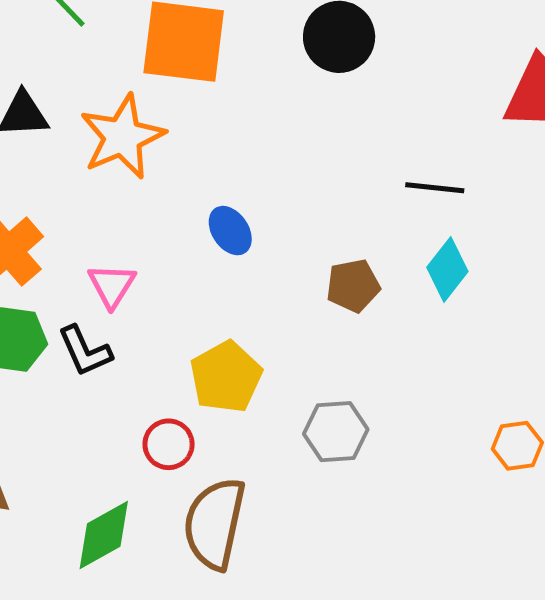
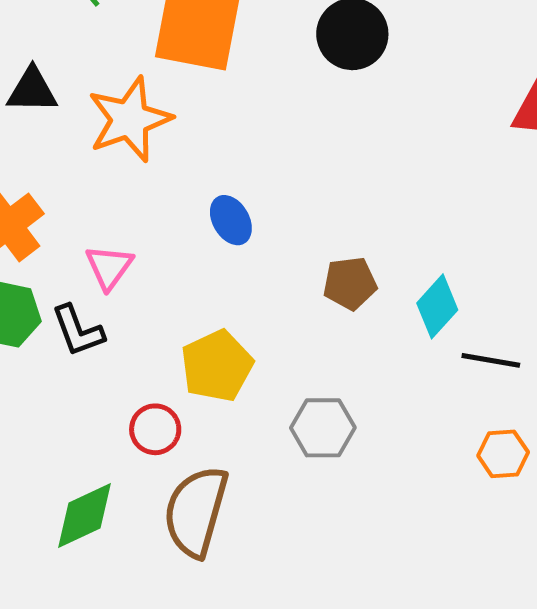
black line: (435, 188) -> (491, 360), moved
cyan diamond: (447, 269) -> (437, 306), moved

